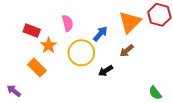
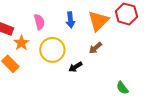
blue arrow: (100, 34) -> (70, 20), moved, turned 133

